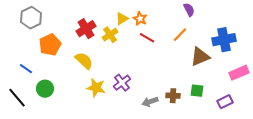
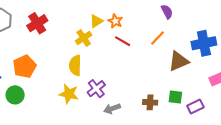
red cross: (86, 29) -> (37, 23), moved
orange pentagon: (50, 45) -> (25, 66), moved
yellow semicircle: (84, 61) -> (75, 65), moved, turned -132
gray arrow: (150, 102) -> (112, 109), moved
purple rectangle: (225, 102) -> (195, 107), moved

